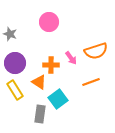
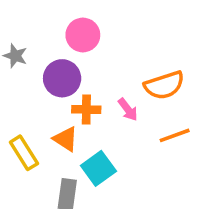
pink arrow: (71, 58) -> (128, 109), moved
purple circle: (15, 63) -> (62, 78), moved
orange line: (91, 82) -> (175, 135), moved

